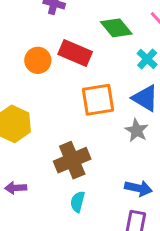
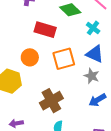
orange circle: (38, 60) -> (30, 57), moved
blue arrow: (138, 188) -> (97, 100), moved, turned 144

